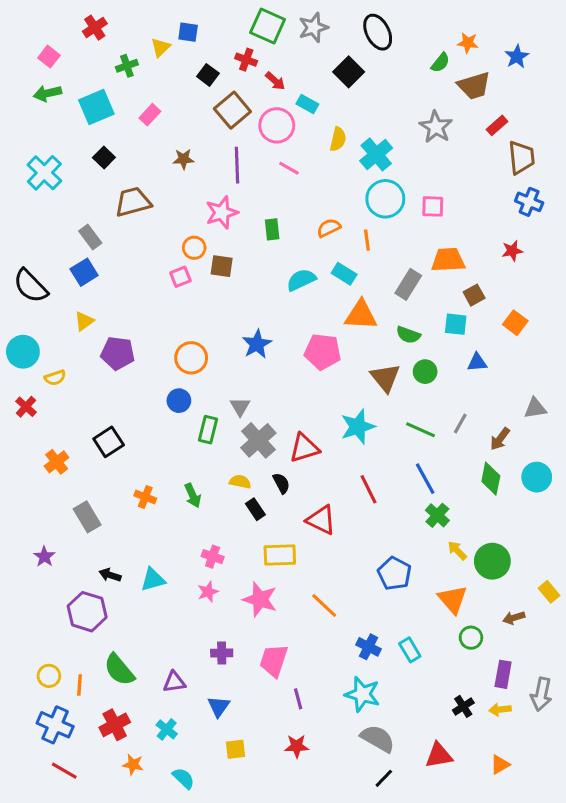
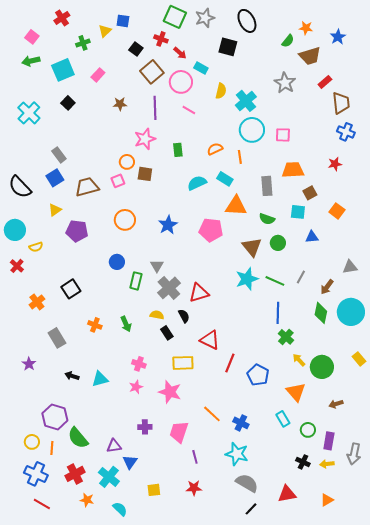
black square: (349, 72) -> (228, 47), turned -30
brown trapezoid: (133, 202) -> (87, 187), moved
gray rectangle: (408, 284) -> (267, 186), turned -36
orange circle: (191, 358) -> (125, 220), moved
cyan star: (358, 427) -> (247, 279), moved
cyan circle: (537, 477) -> (351, 312), size x1.4
blue line: (425, 479) -> (278, 313), turned 30
red line: (369, 489) -> (230, 363), moved, turned 48
yellow rectangle: (549, 592) -> (359, 359), moved
orange line: (324, 606) -> (212, 414), moved
purple hexagon: (87, 612) -> (55, 417), moved
green circle: (471, 638) -> (308, 430), moved
cyan rectangle: (410, 650) -> (283, 419), moved
blue triangle: (219, 706) -> (130, 462), moved
black cross: (463, 706) -> (303, 462), turned -32
cyan cross: (167, 729) -> (109, 477), size x1.5

